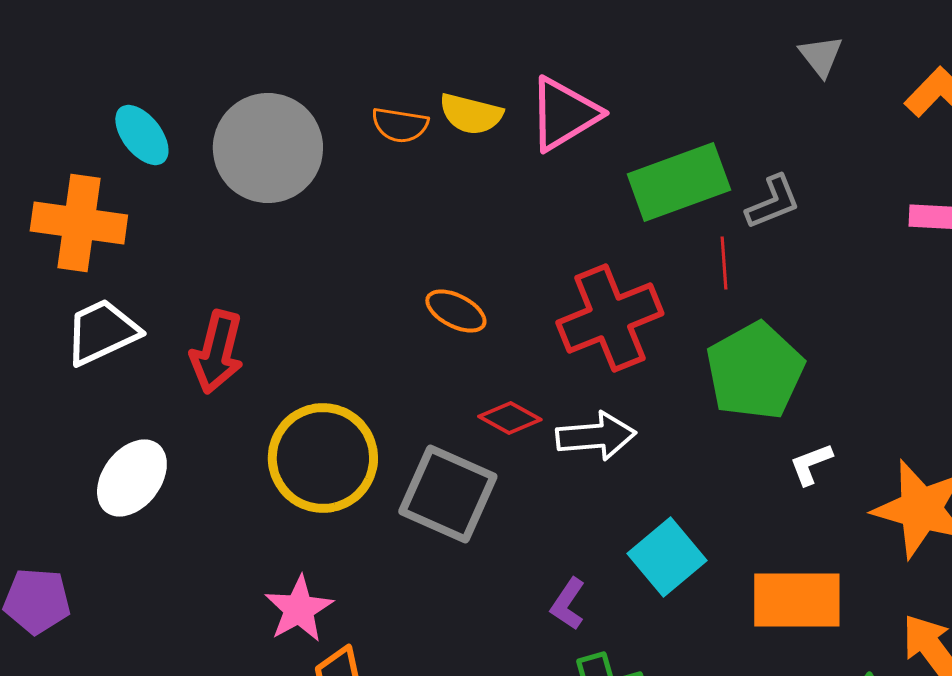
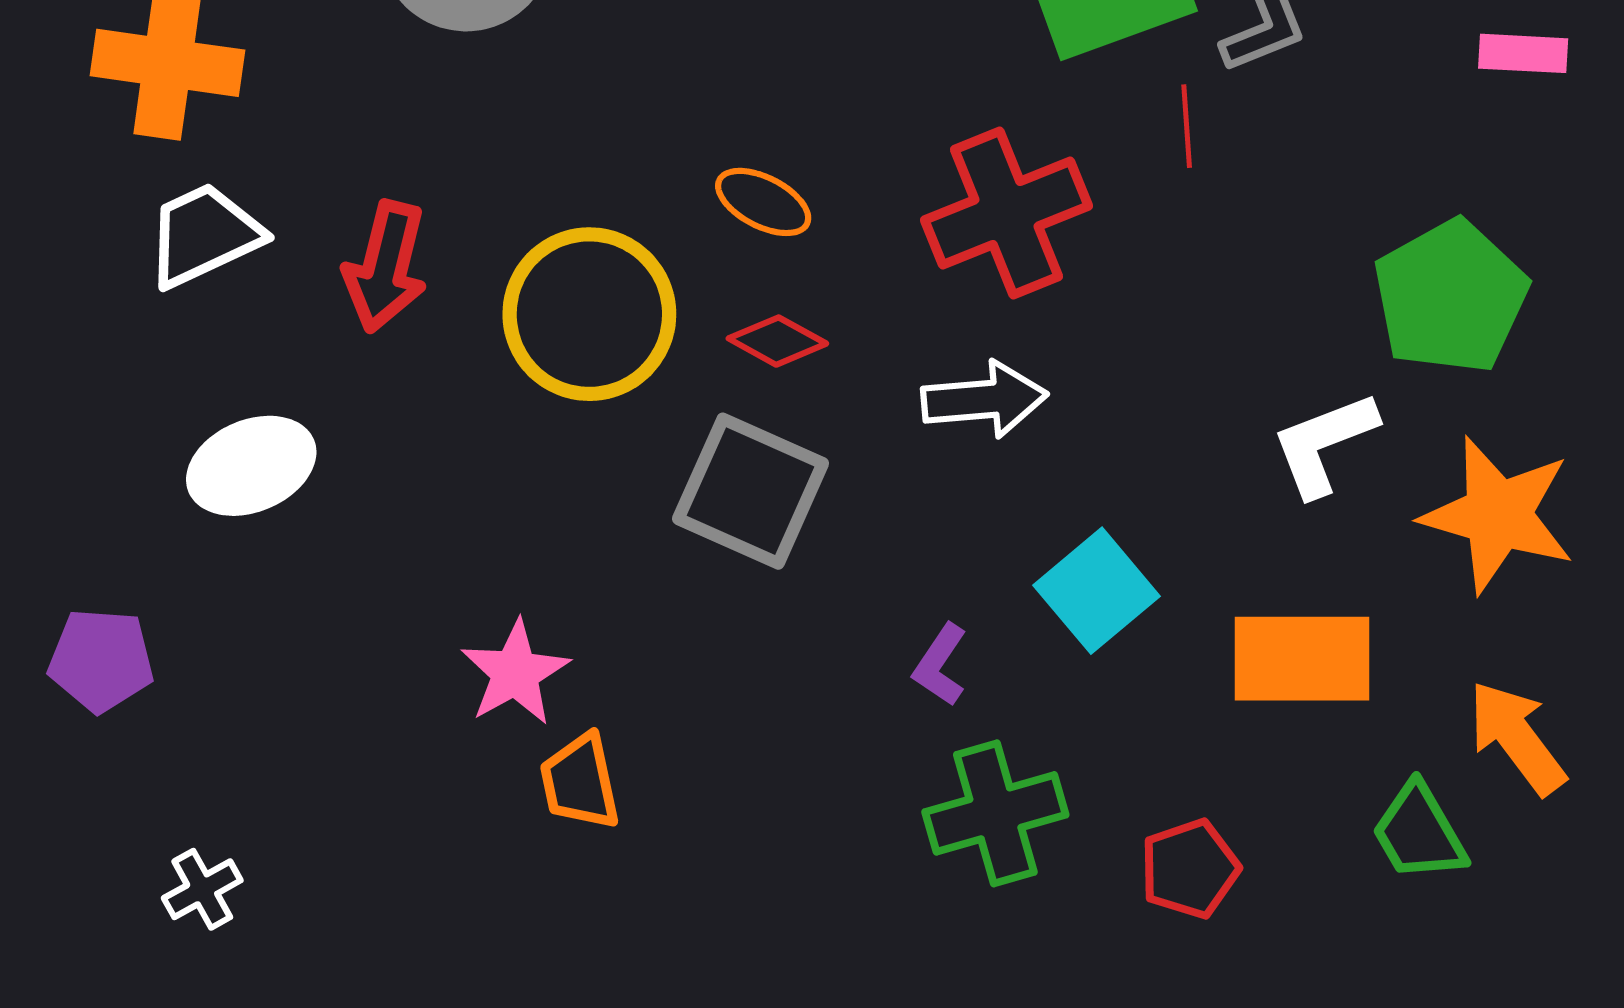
green pentagon: (755, 371) -> (1450, 297), moved
red diamond: (510, 418) -> (777, 341), moved
yellow circle: (323, 458) -> (589, 314), moved
white L-shape: (811, 464) -> (1324, 444), size x1.6
white ellipse: (132, 478) -> (251, 466), turned 30

